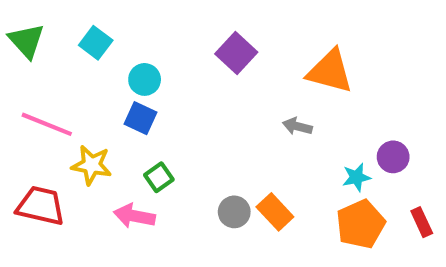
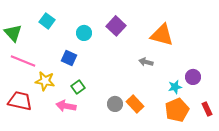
green triangle: (26, 41) -> (13, 33), moved
cyan circle: (145, 79) -> (84, 33), moved

